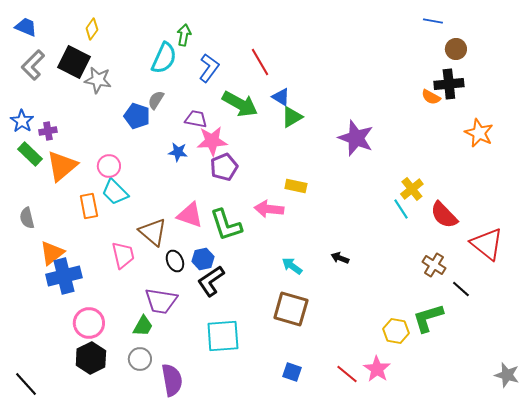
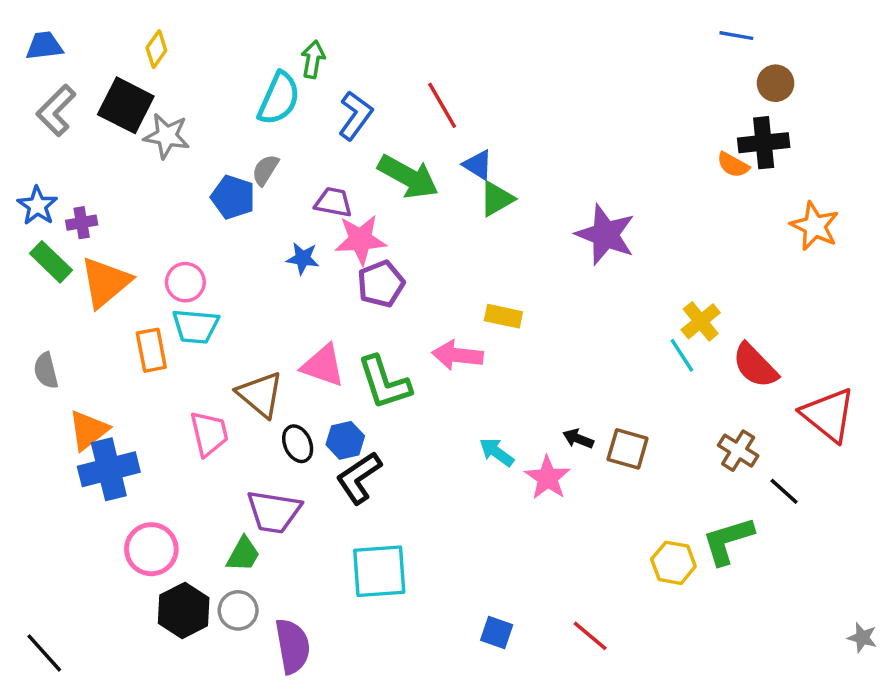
blue trapezoid: (26, 27) -> (44, 46), turned -30
cyan trapezoid: (115, 192) -> (196, 326), turned -40
brown square: (291, 309) -> (628, 449), moved, size x0.7
black hexagon: (91, 358) -> (184, 610), moved
pink star: (377, 369) -> (548, 478), moved
gray star: (507, 375) -> (862, 638), size x0.7

